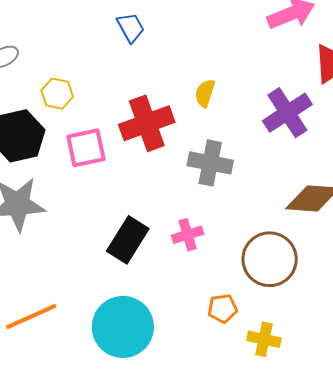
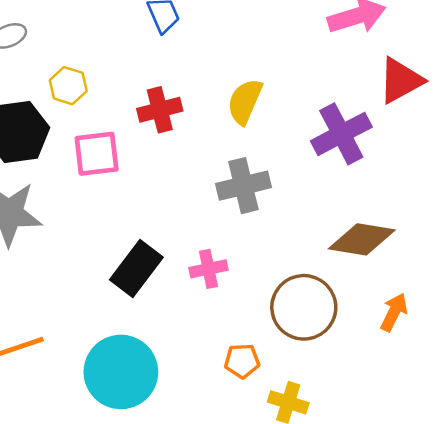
yellow semicircle: (205, 93) -> (245, 102), size x1.4
red cross: (147, 123) -> (160, 110), moved, size x0.7
gray cross: (210, 163) -> (243, 186), turned -30

